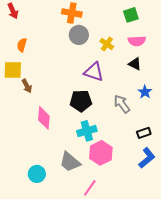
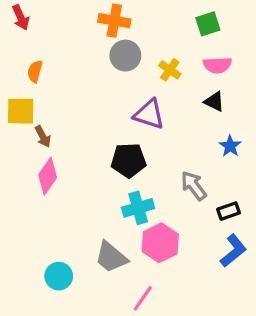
gray arrow: (122, 104) -> (194, 186), moved
pink diamond: (44, 118) -> (48, 176), moved, turned 30

